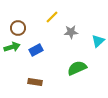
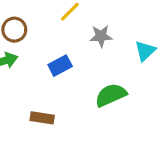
blue rectangle: (36, 50) -> (60, 66), moved

